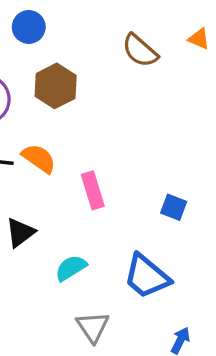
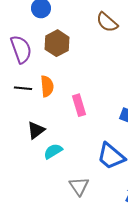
orange semicircle: (39, 158) -> (47, 86), turned 50
cyan semicircle: (71, 268) -> (53, 151), moved

